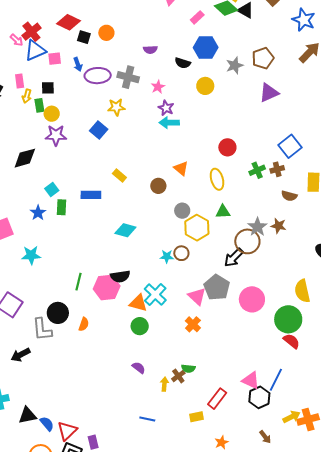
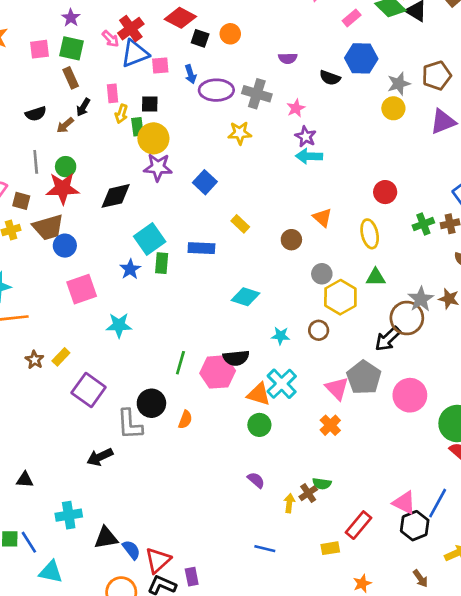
yellow circle: (205, 86) -> (393, 108), moved
yellow circle: (52, 114) -> (153, 138), size x1.5
blue square: (99, 130) -> (205, 182), moved
cyan square: (52, 189) -> (150, 239), size x1.6
cyan star: (167, 256) -> (280, 336), moved

